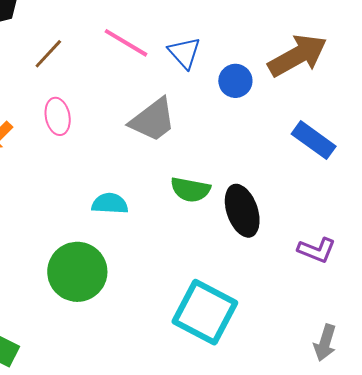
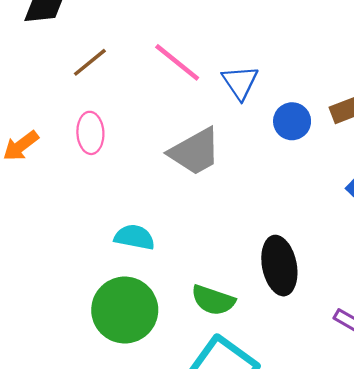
green semicircle: (190, 190) -> (213, 300), moved
green circle: (77, 272) -> (125, 310), moved

